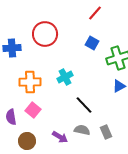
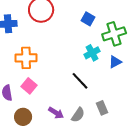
cyan cross: (65, 77) -> (92, 53), moved
gray semicircle: (82, 130) -> (78, 115), moved, turned 112

